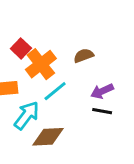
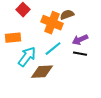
orange cross: (41, 64) -> (52, 23), moved, turned -30
cyan line: (55, 91) -> (53, 49), moved

